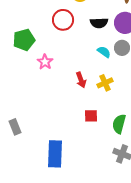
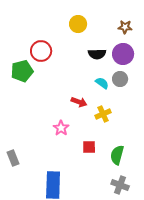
red circle: (63, 20) -> (41, 51), moved
pink star: (45, 62) -> (61, 128), moved
red arrow: (81, 80) -> (79, 102), moved, turned -49

